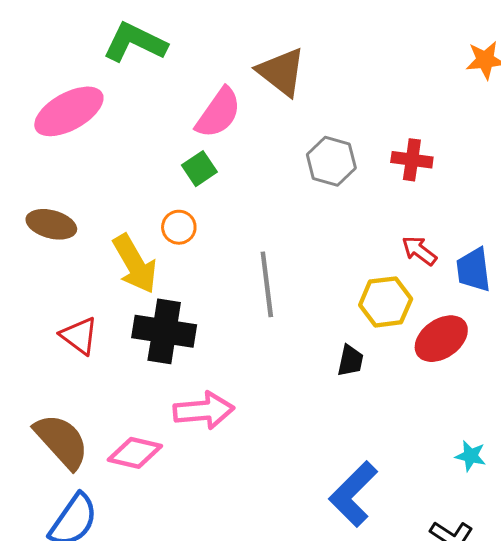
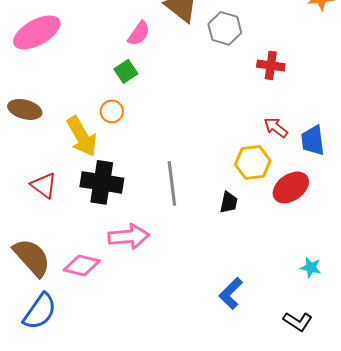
pink semicircle: (218, 113) -> (139, 33), size x0.7
gray hexagon: (331, 161) -> (225, 28), moved
gray line: (267, 284) -> (172, 183), moved
blue L-shape: (353, 494) -> (231, 293), size x0.7

